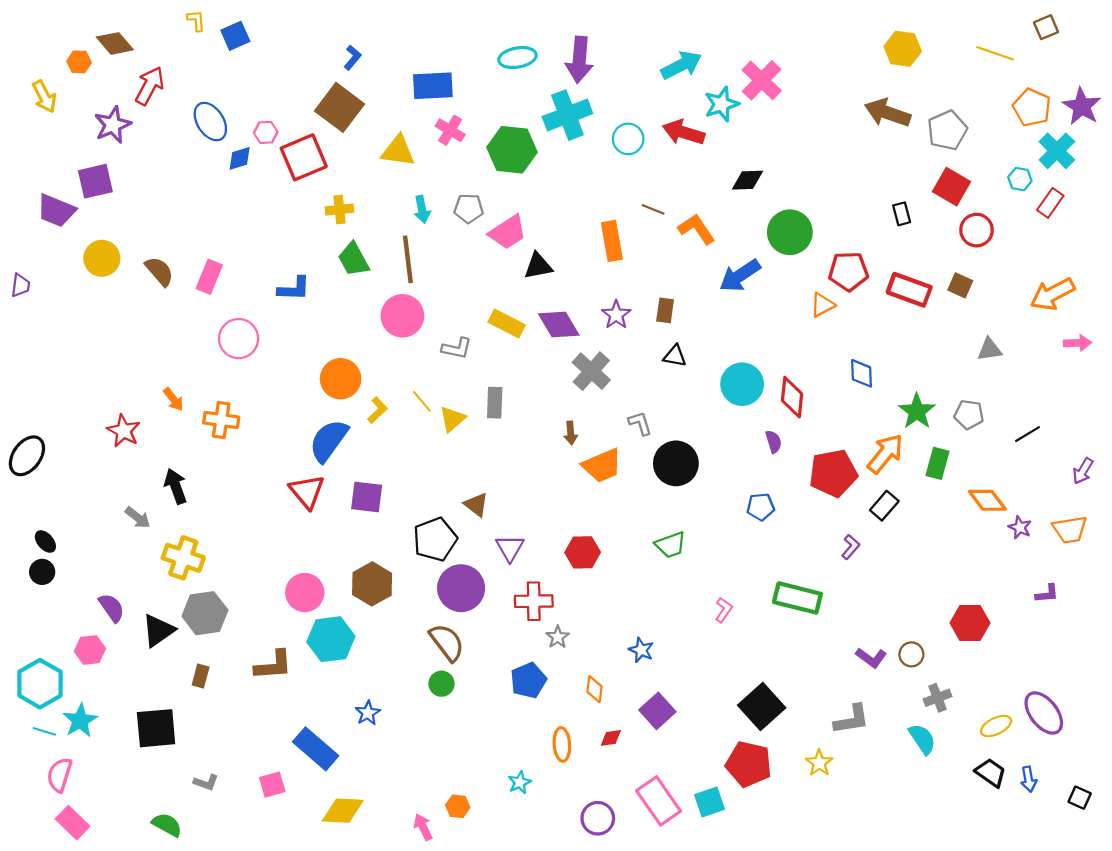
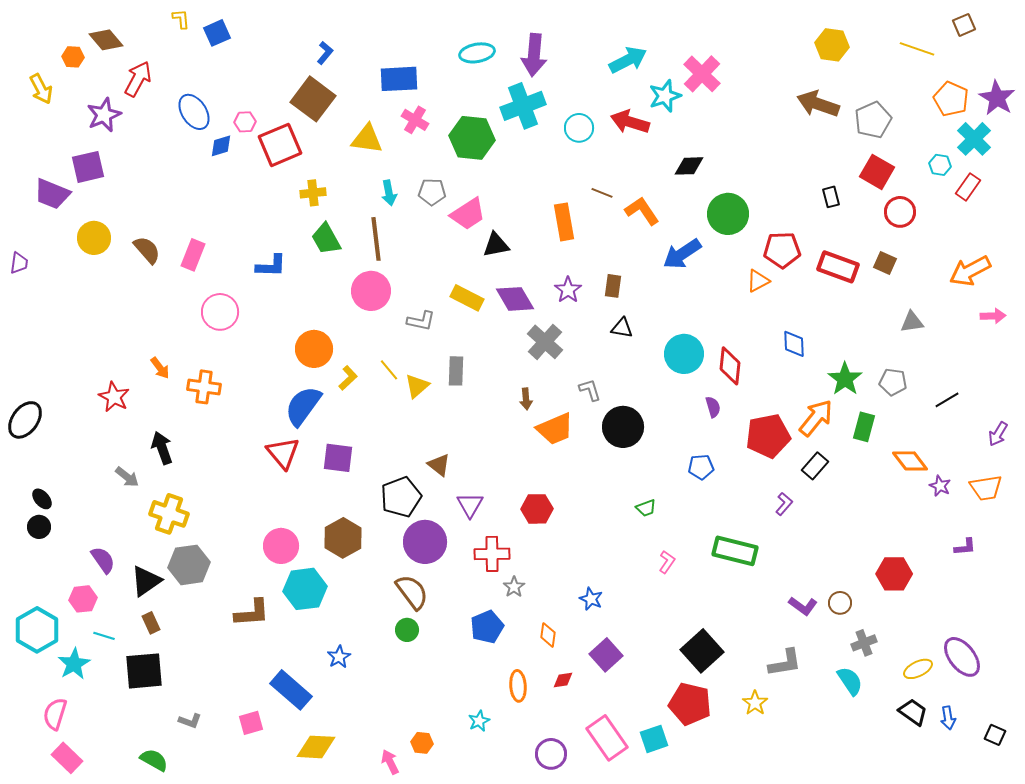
green trapezoid: (670, 545) -> (646, 508), moved, size x0.7
brown rectangle: (201, 676) -> (151, 623), moved, turned -40
cyan line: (44, 731) -> (104, 636), moved

